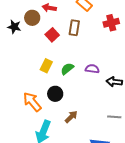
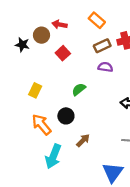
brown rectangle: (74, 28) -> (102, 46), moved, turned 56
yellow rectangle: (46, 66) -> (35, 90), moved
purple semicircle: (92, 69) -> (105, 67), moved

